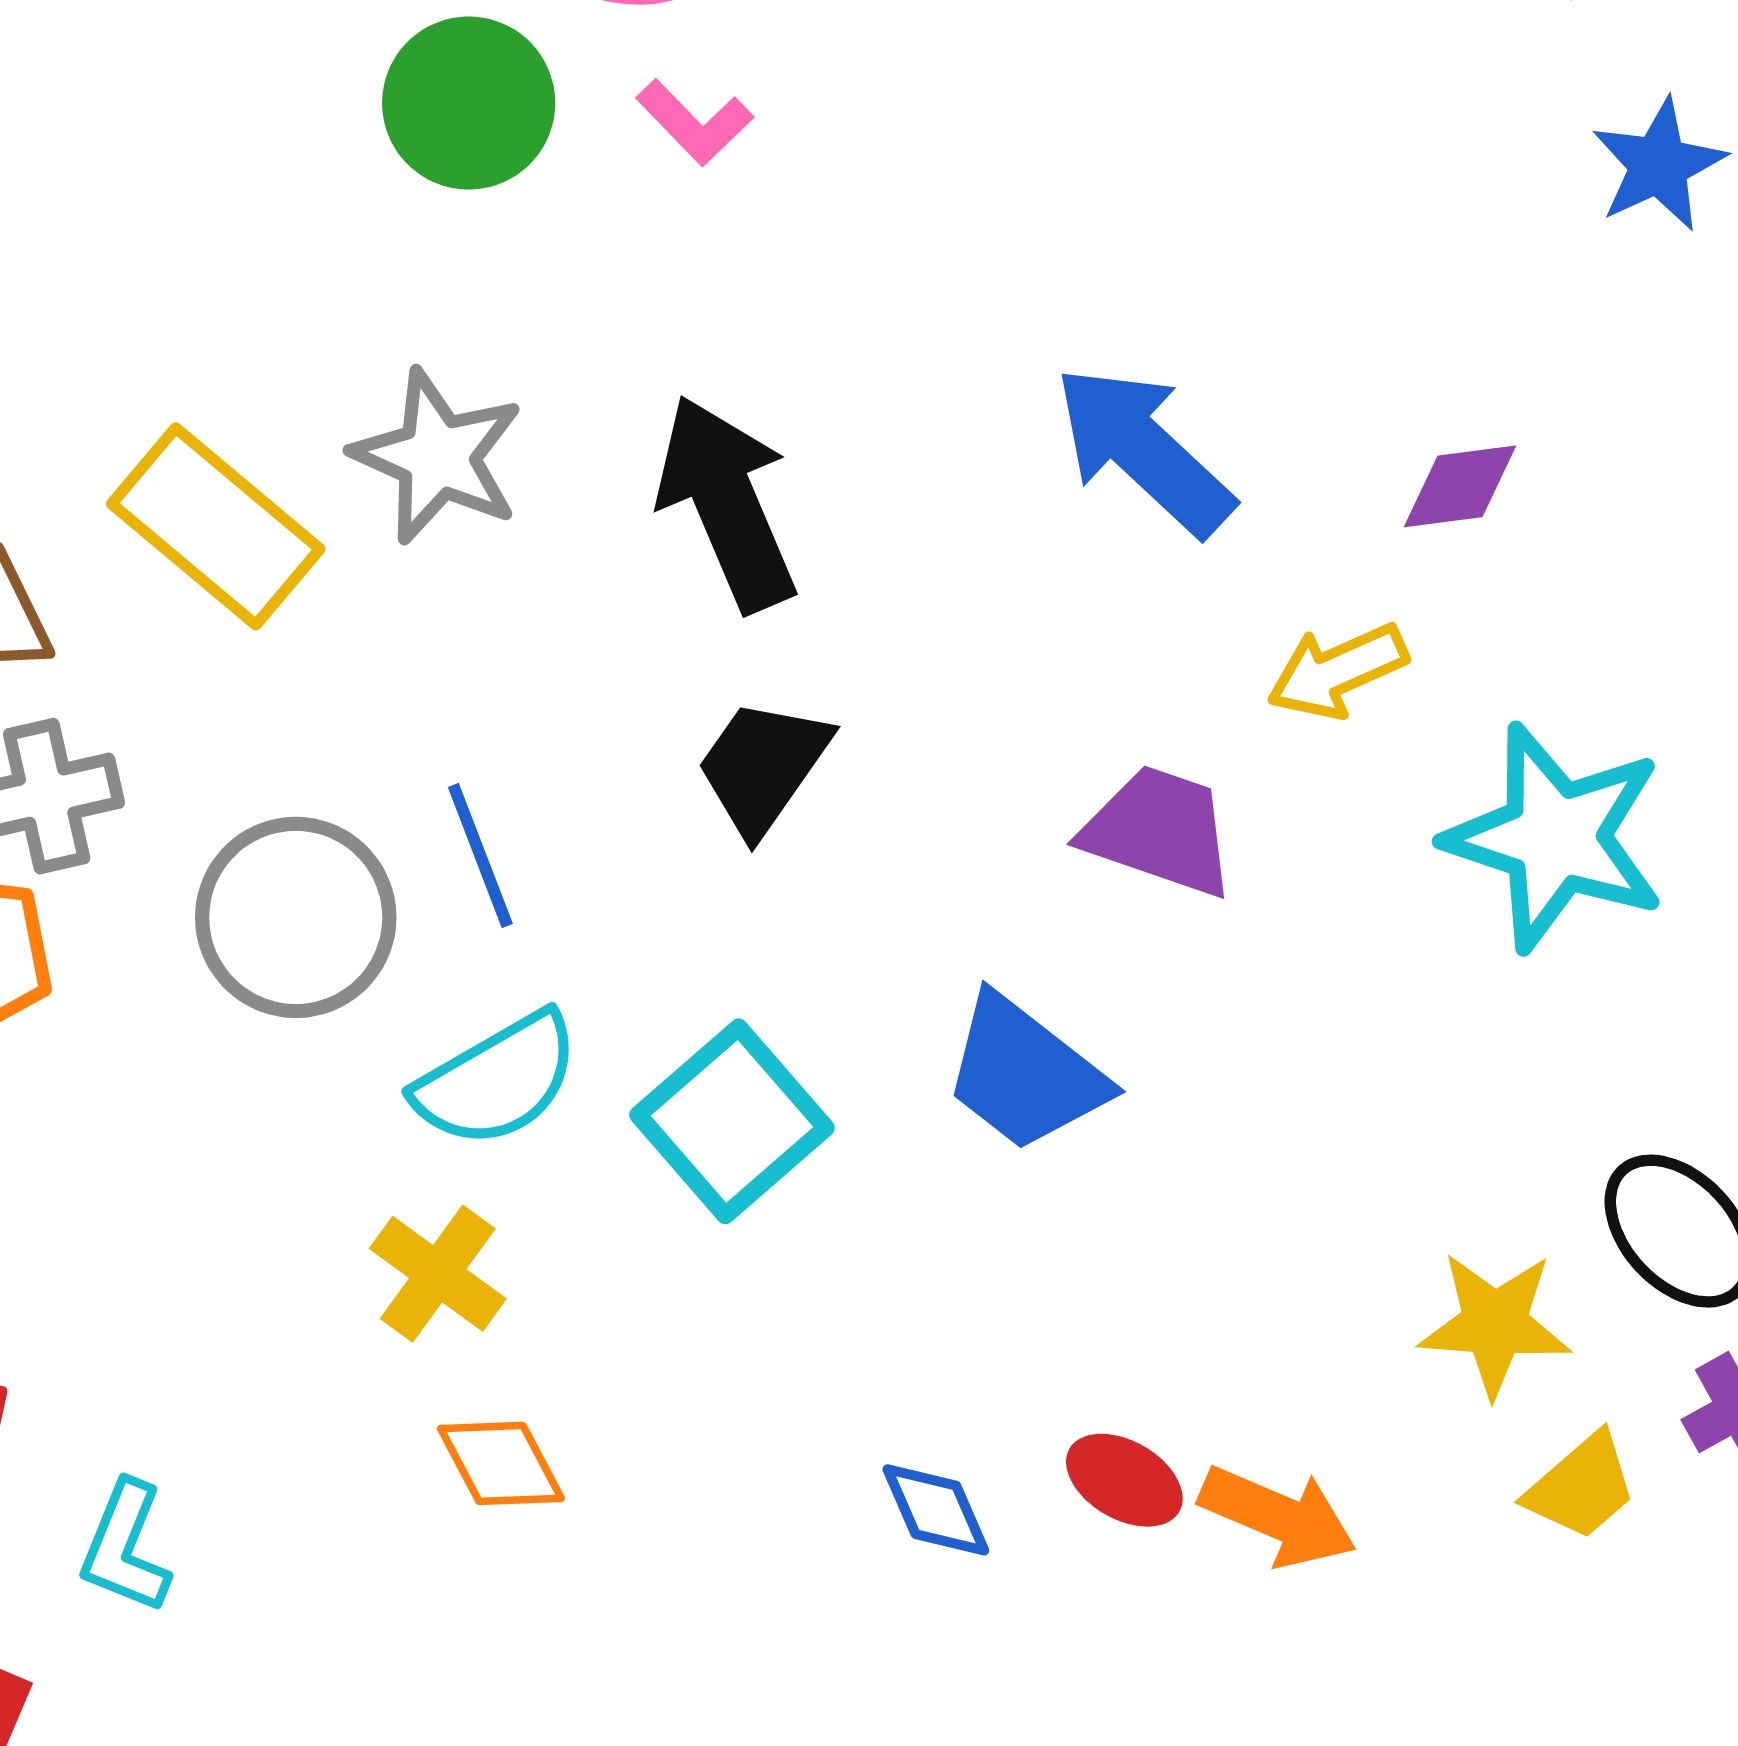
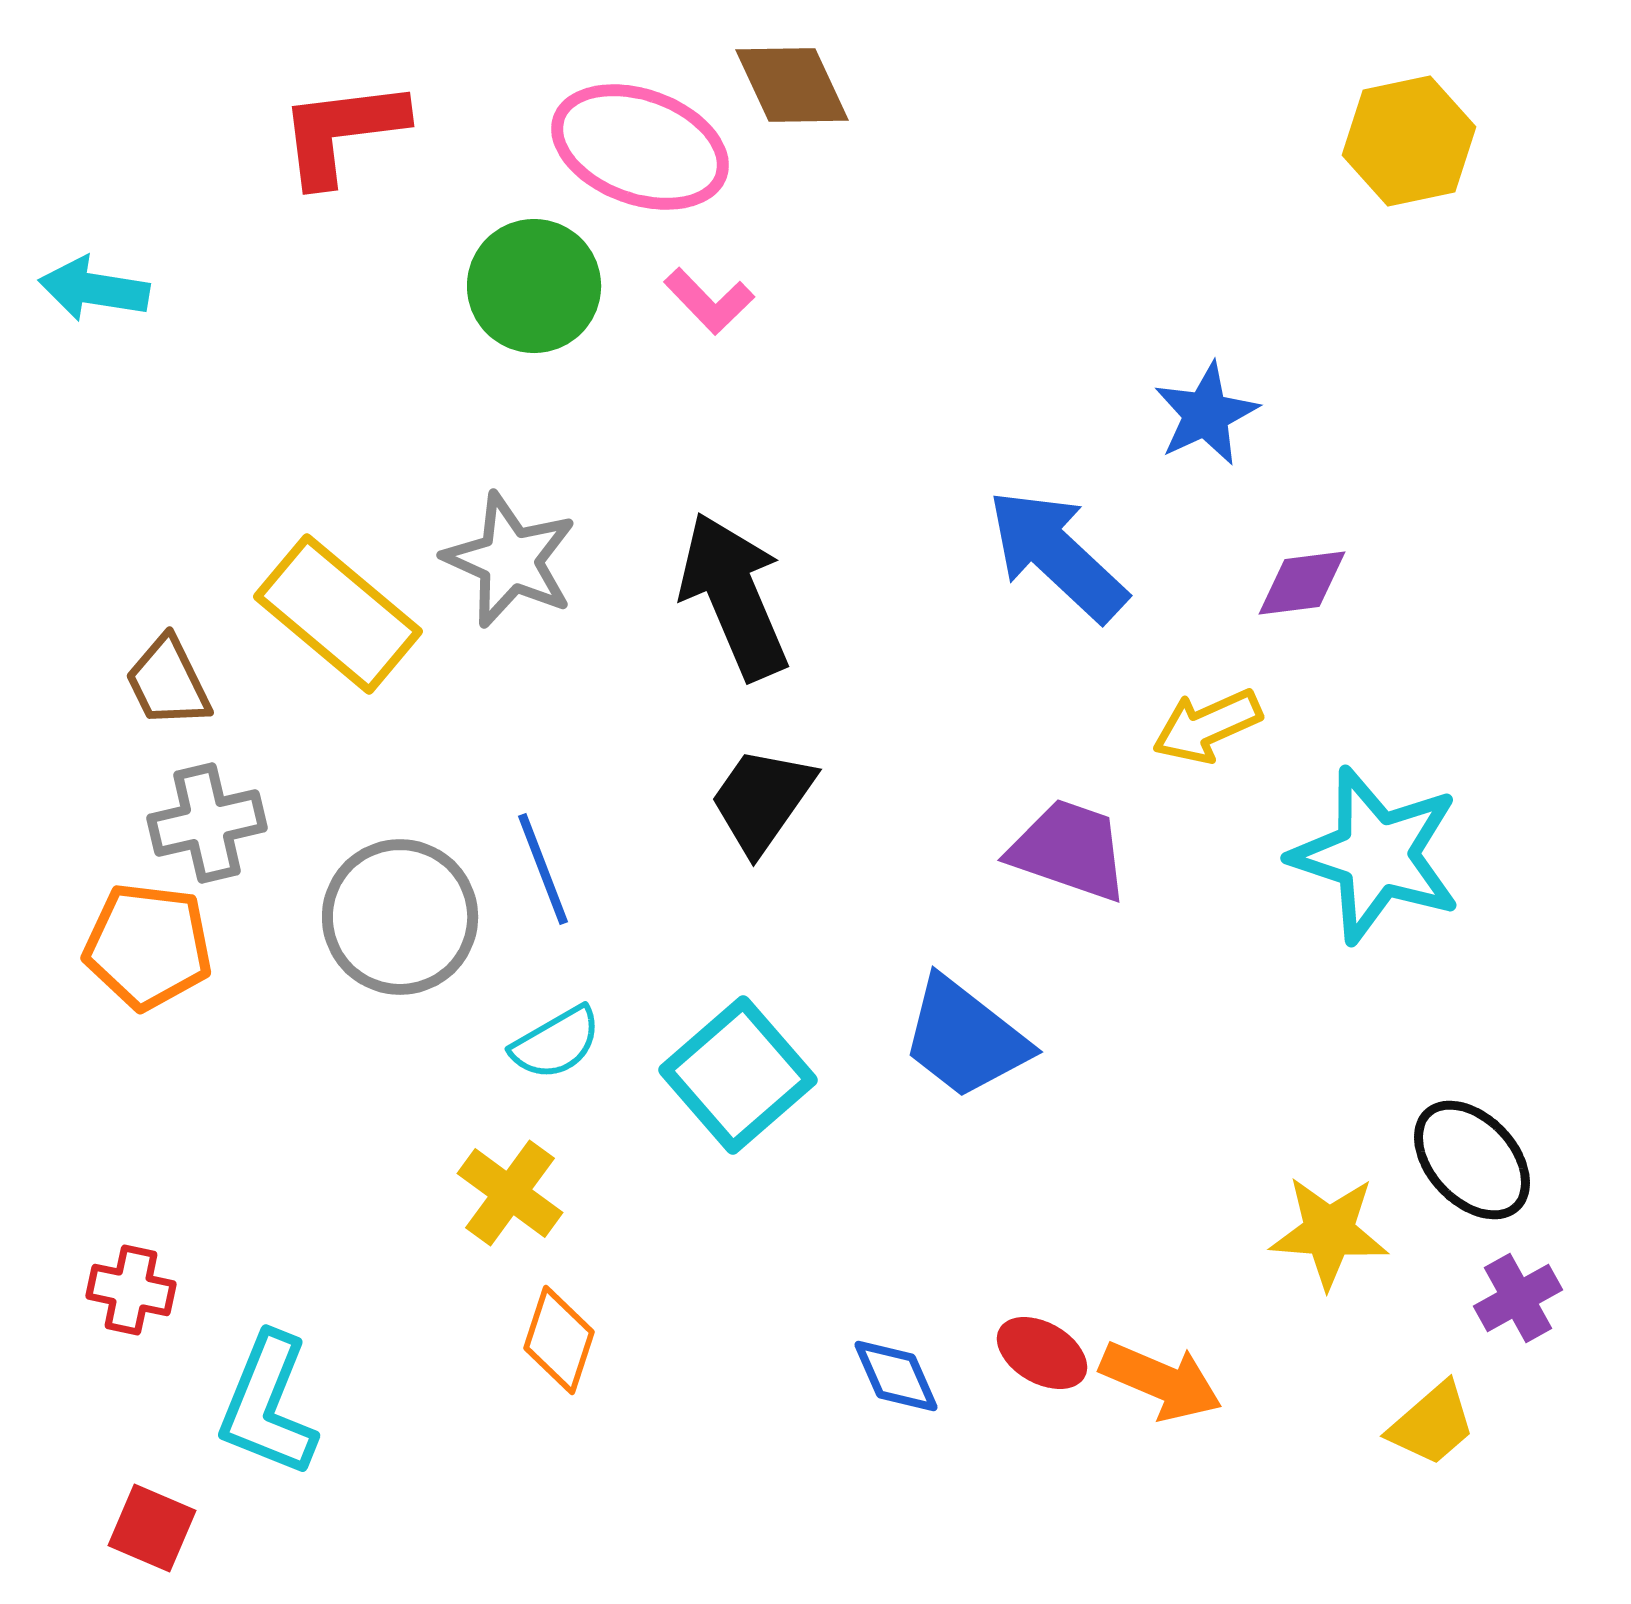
blue star: (1659, 165) -> (1206, 414), moved
cyan semicircle: (497, 1080) -> (556, 1043), size x0.7
orange diamond: (501, 1463) -> (559, 1340), turned 46
yellow trapezoid: (1581, 1487) -> (1432, 1424), moved
cyan L-shape: (125, 1547) -> (268, 1405), size x1.4

